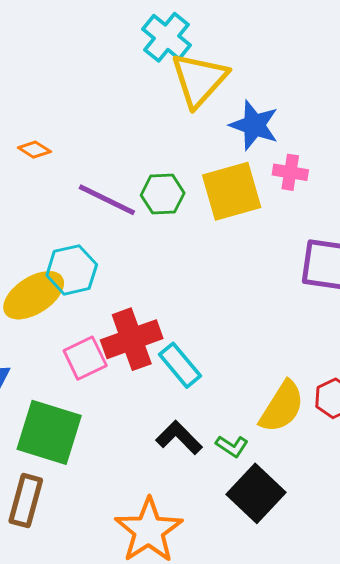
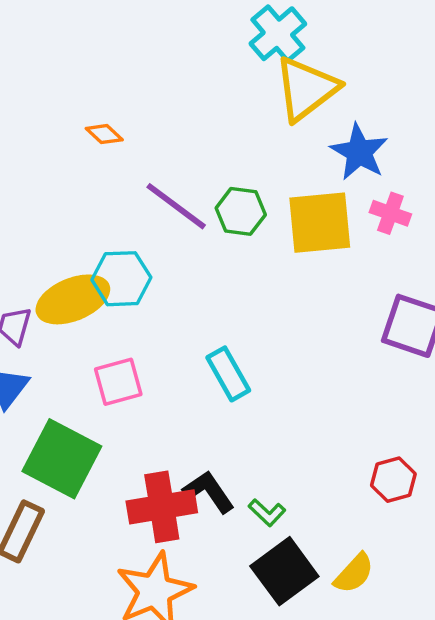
red cross: (132, 339) -> (162, 507), moved
cyan rectangle: (180, 365) -> (228, 374), moved
yellow semicircle: (282, 407) -> (354, 573), moved, size x0.7

